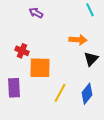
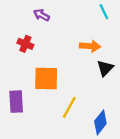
red cross: (22, 51) -> (25, 44), moved
blue diamond: (87, 94) -> (100, 122), moved

